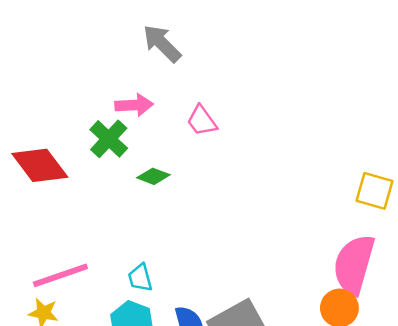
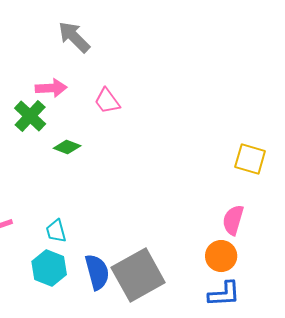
pink semicircle: (354, 265) -> (233, 220), size x0.6

